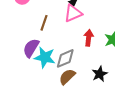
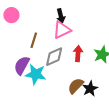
gray diamond: (65, 58) -> (54, 57), moved
brown semicircle: (67, 77) -> (76, 86), moved

